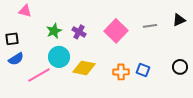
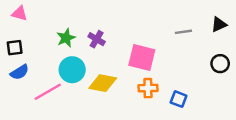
pink triangle: (25, 11) -> (20, 13), moved
pink square: (116, 31) -> (142, 57), moved, turned -30
black circle: (180, 67) -> (220, 64), moved
blue square: (143, 70) -> (179, 99), moved

